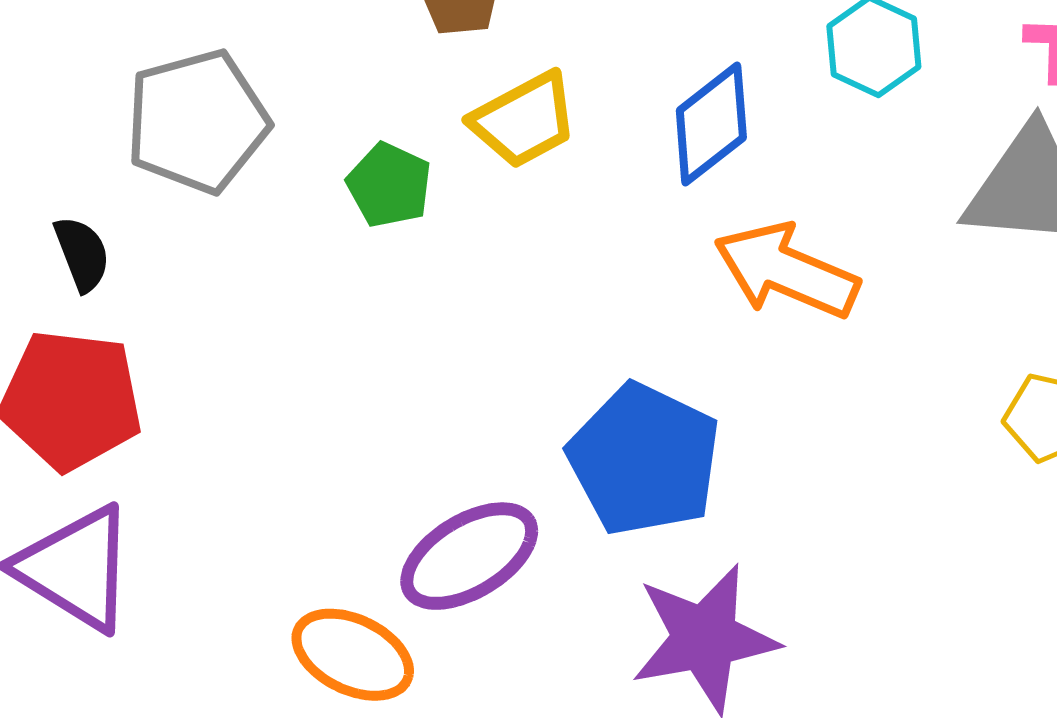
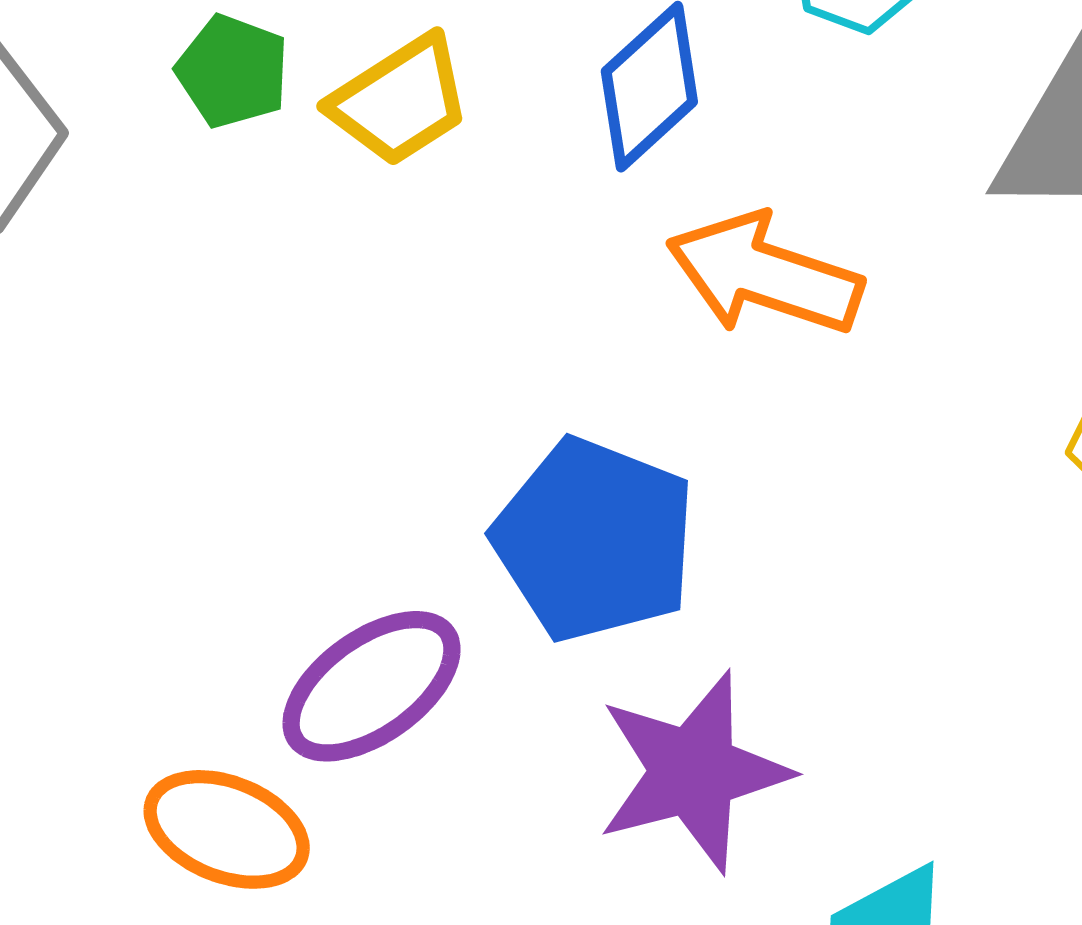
green pentagon: (389, 185) -> (233, 71), moved

